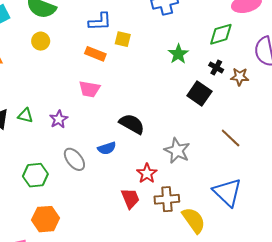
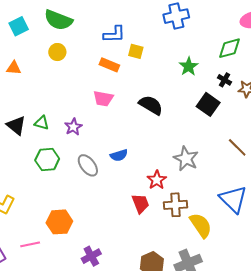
black semicircle: (132, 124) -> (151, 105), moved
green hexagon: (35, 175) -> (47, 160), moved

